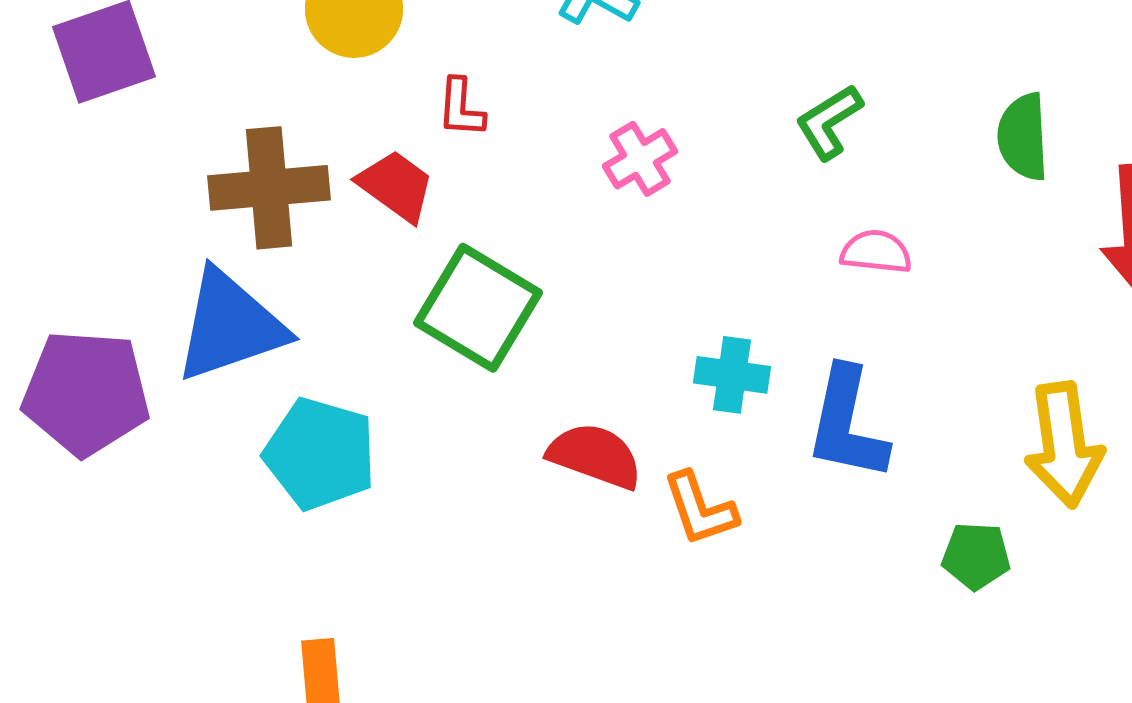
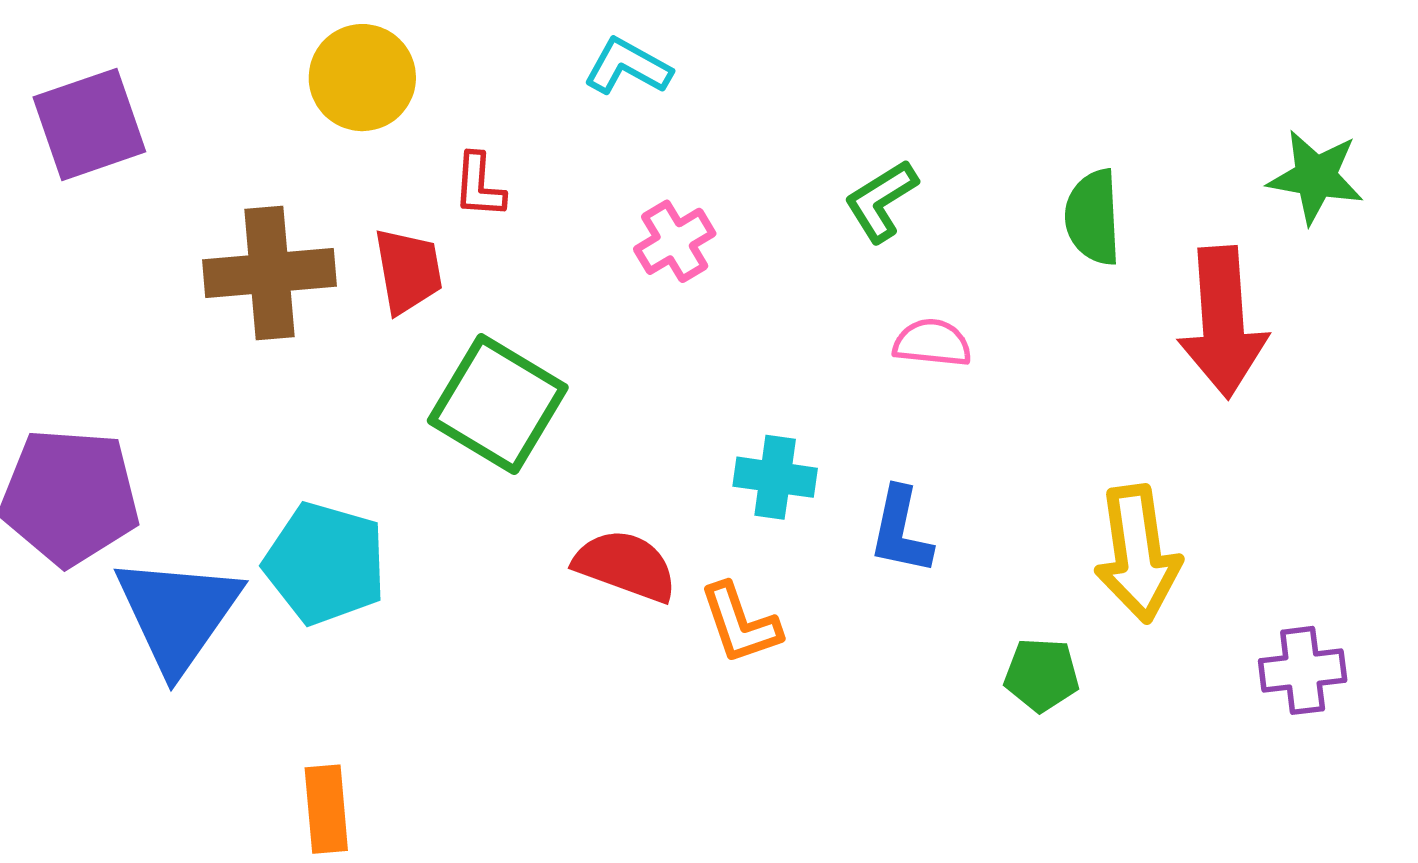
red trapezoid: (396, 186) -> (408, 271), turned 44
blue triangle: (230, 326) -> (178, 614), moved, turned -36
blue L-shape: (847, 424) -> (901, 531), size x0.7

